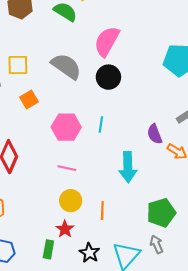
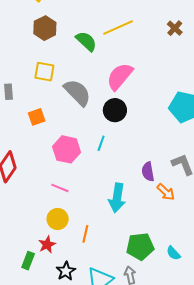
yellow square: (18, 65) -> (44, 72), moved
cyan line: (101, 124) -> (101, 143), moved

